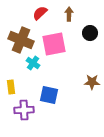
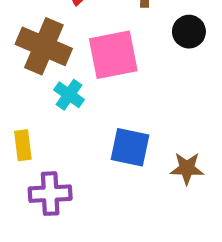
brown star: (92, 82) -> (187, 168), moved
blue square: (49, 95) -> (130, 147), moved

